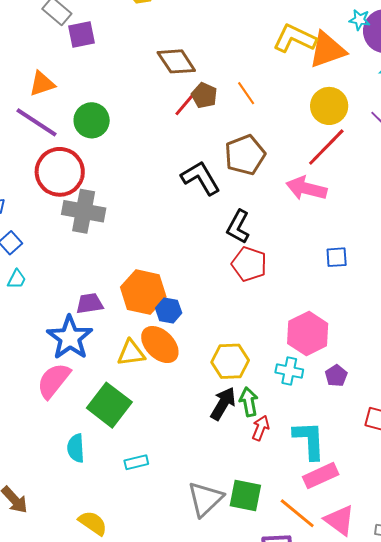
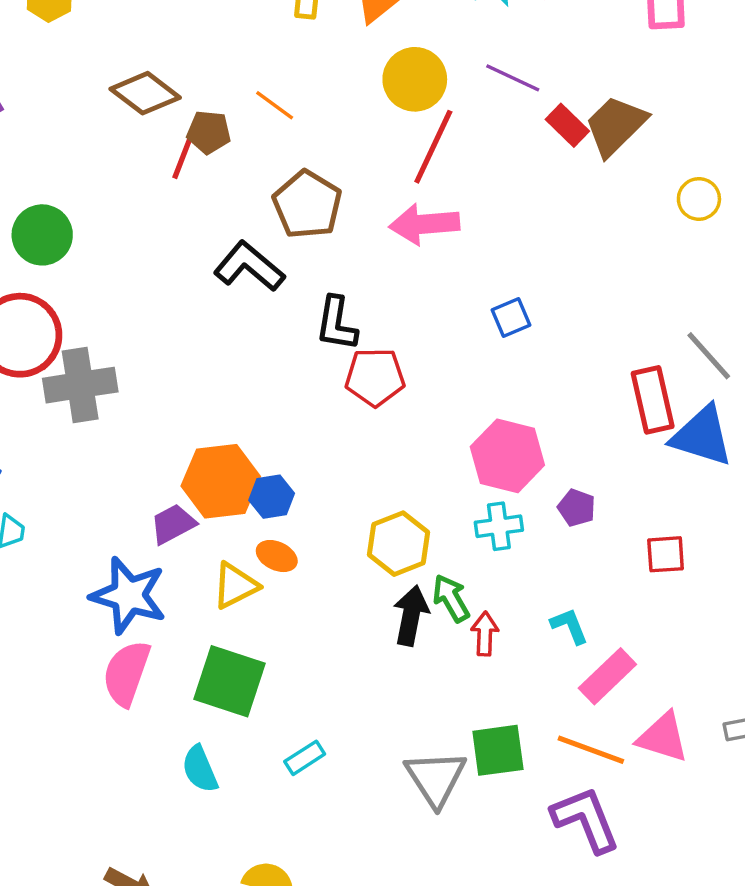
purple trapezoid: (90, 303) -> (173, 524), moved
orange ellipse: (160, 345) -> (277, 556), size x0.6
cyan L-shape: (309, 440) -> (569, 626), size x0.6

